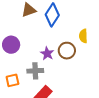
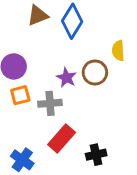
orange square: (12, 80) -> (20, 95), moved

